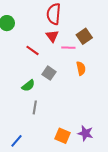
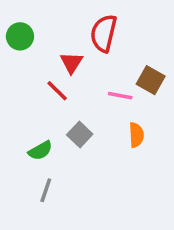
red triangle: (52, 36) -> (71, 63), moved
brown square: (84, 36) -> (151, 80), turned -35

